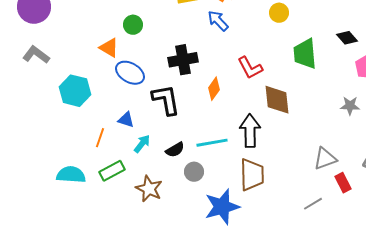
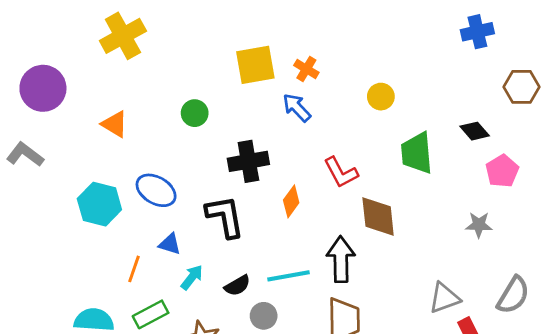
green circle: (133, 25) -> (195, 113), moved
orange triangle: (109, 48) -> (115, 124), moved
gray L-shape: (36, 55) -> (25, 154), moved
blue ellipse: (130, 73) -> (156, 190), moved

